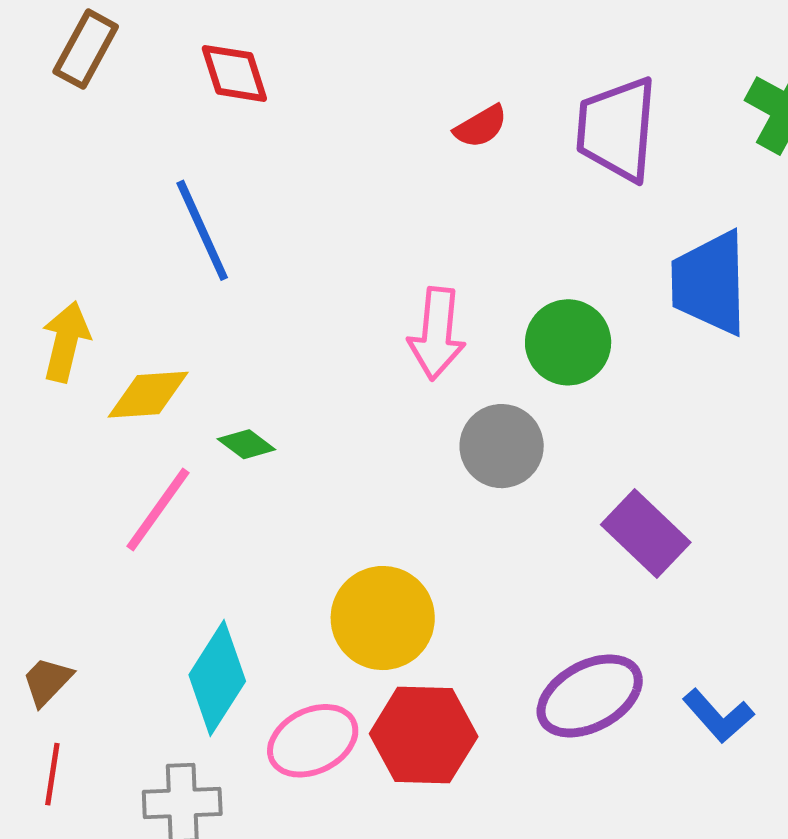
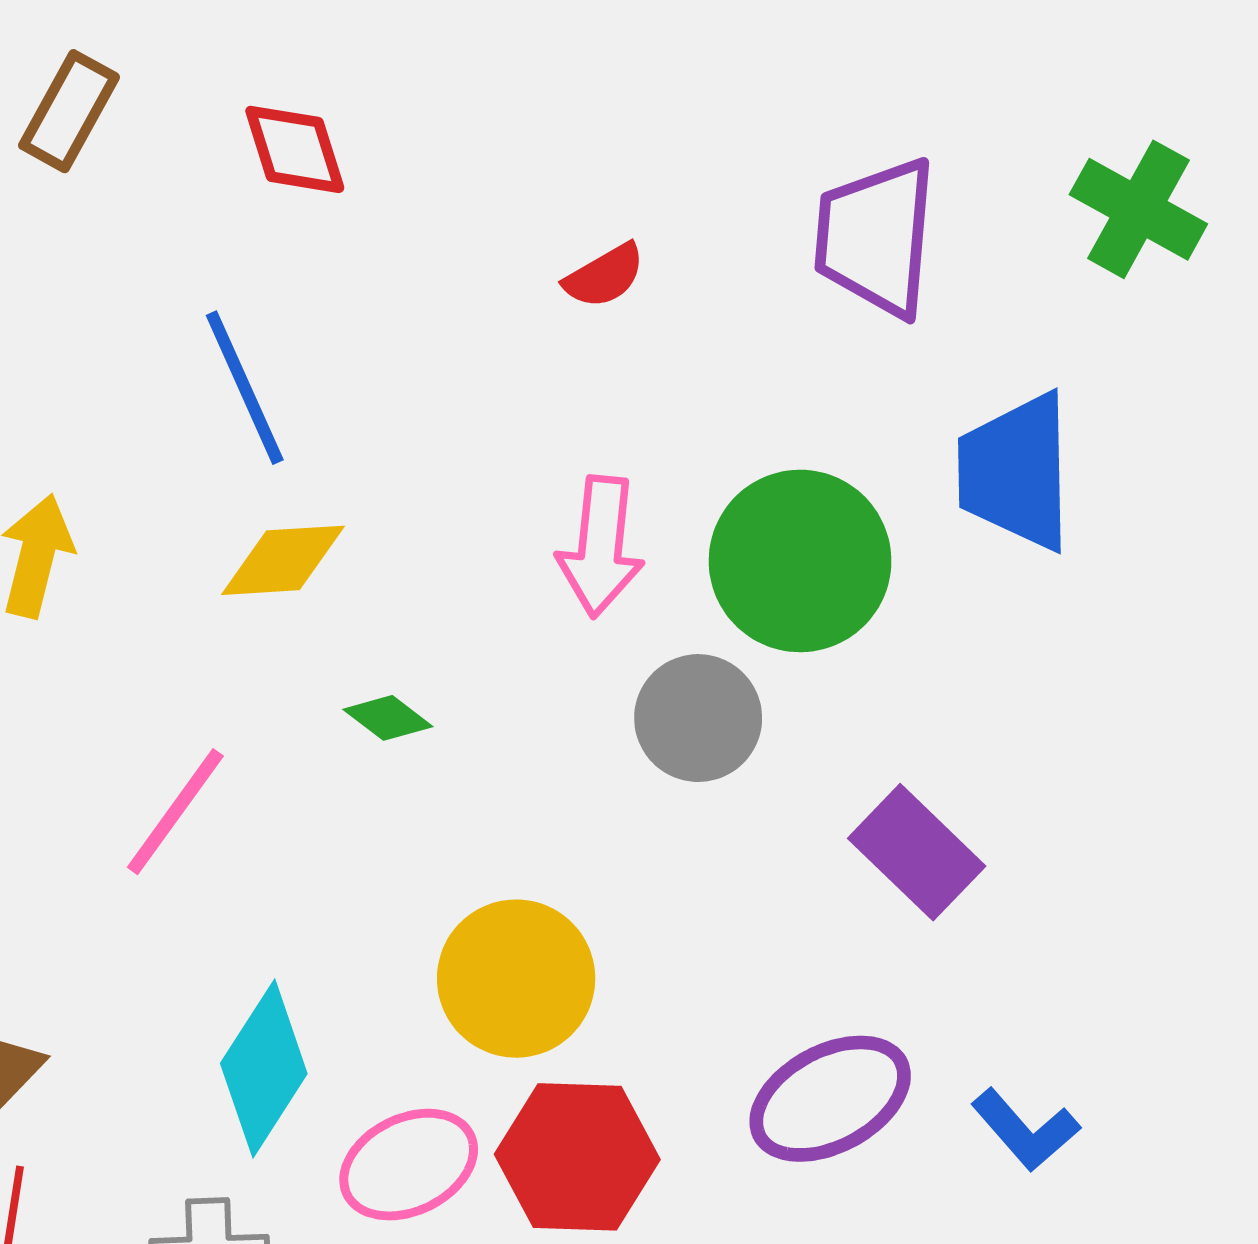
red semicircle: (481, 126) -> (604, 276), moved
green circle: (568, 342) -> (800, 561), size x1.4
yellow diamond: (148, 395) -> (283, 560), moved
green diamond: (246, 444) -> (388, 718), moved

